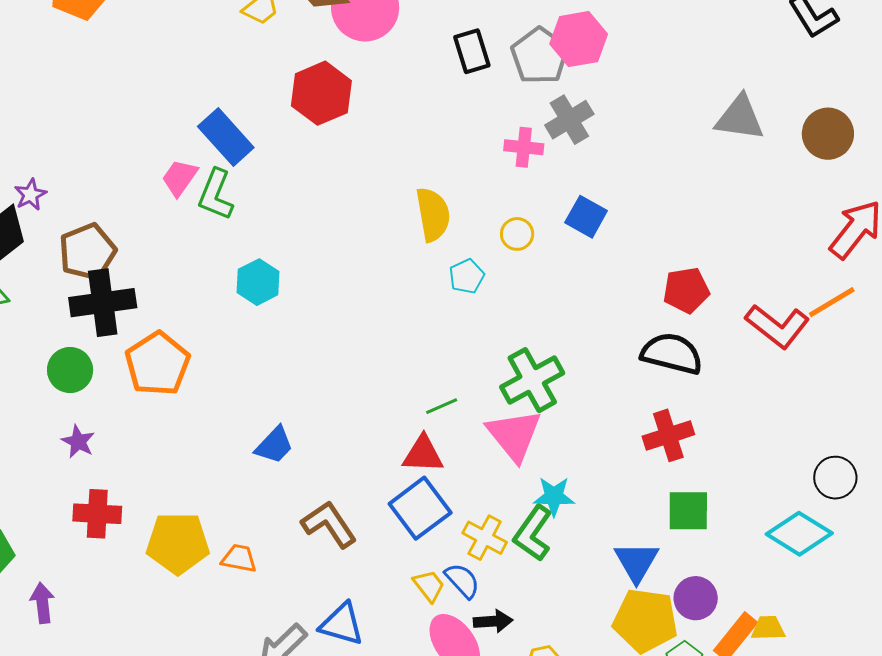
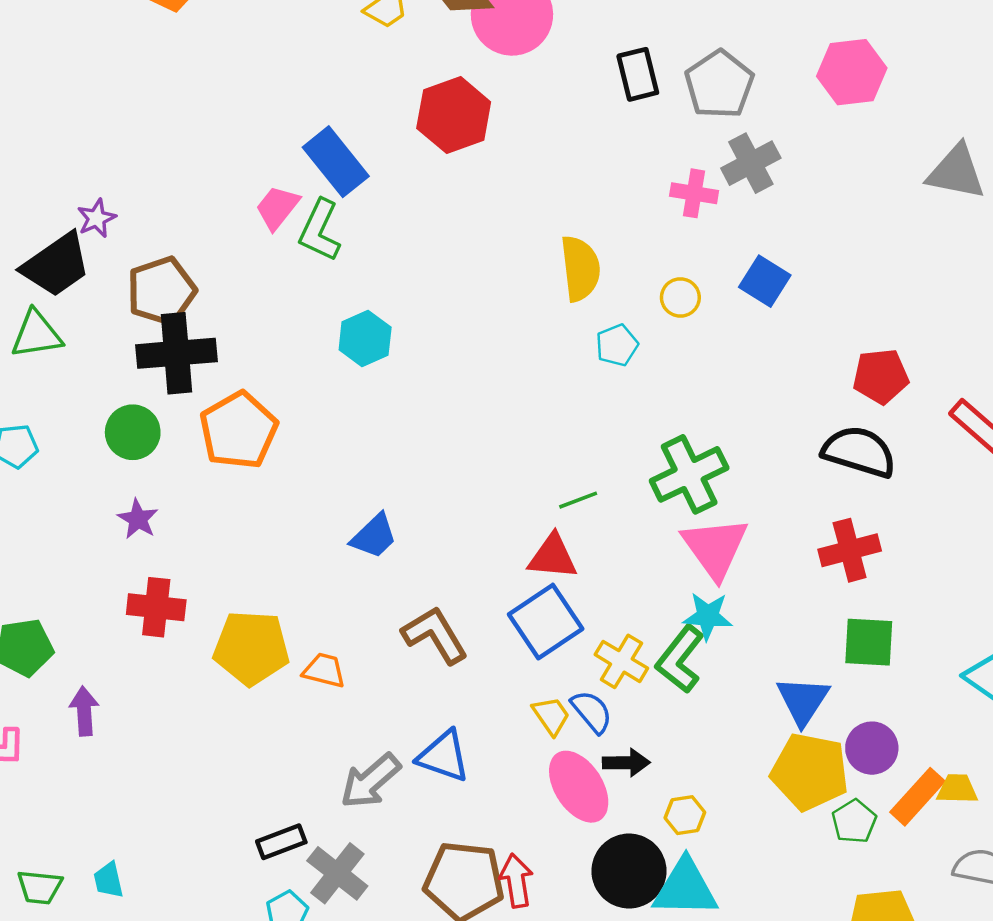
pink hexagon: (579, 39) -> (852, 72), moved
pink triangle: (514, 435) -> (715, 548), moved

